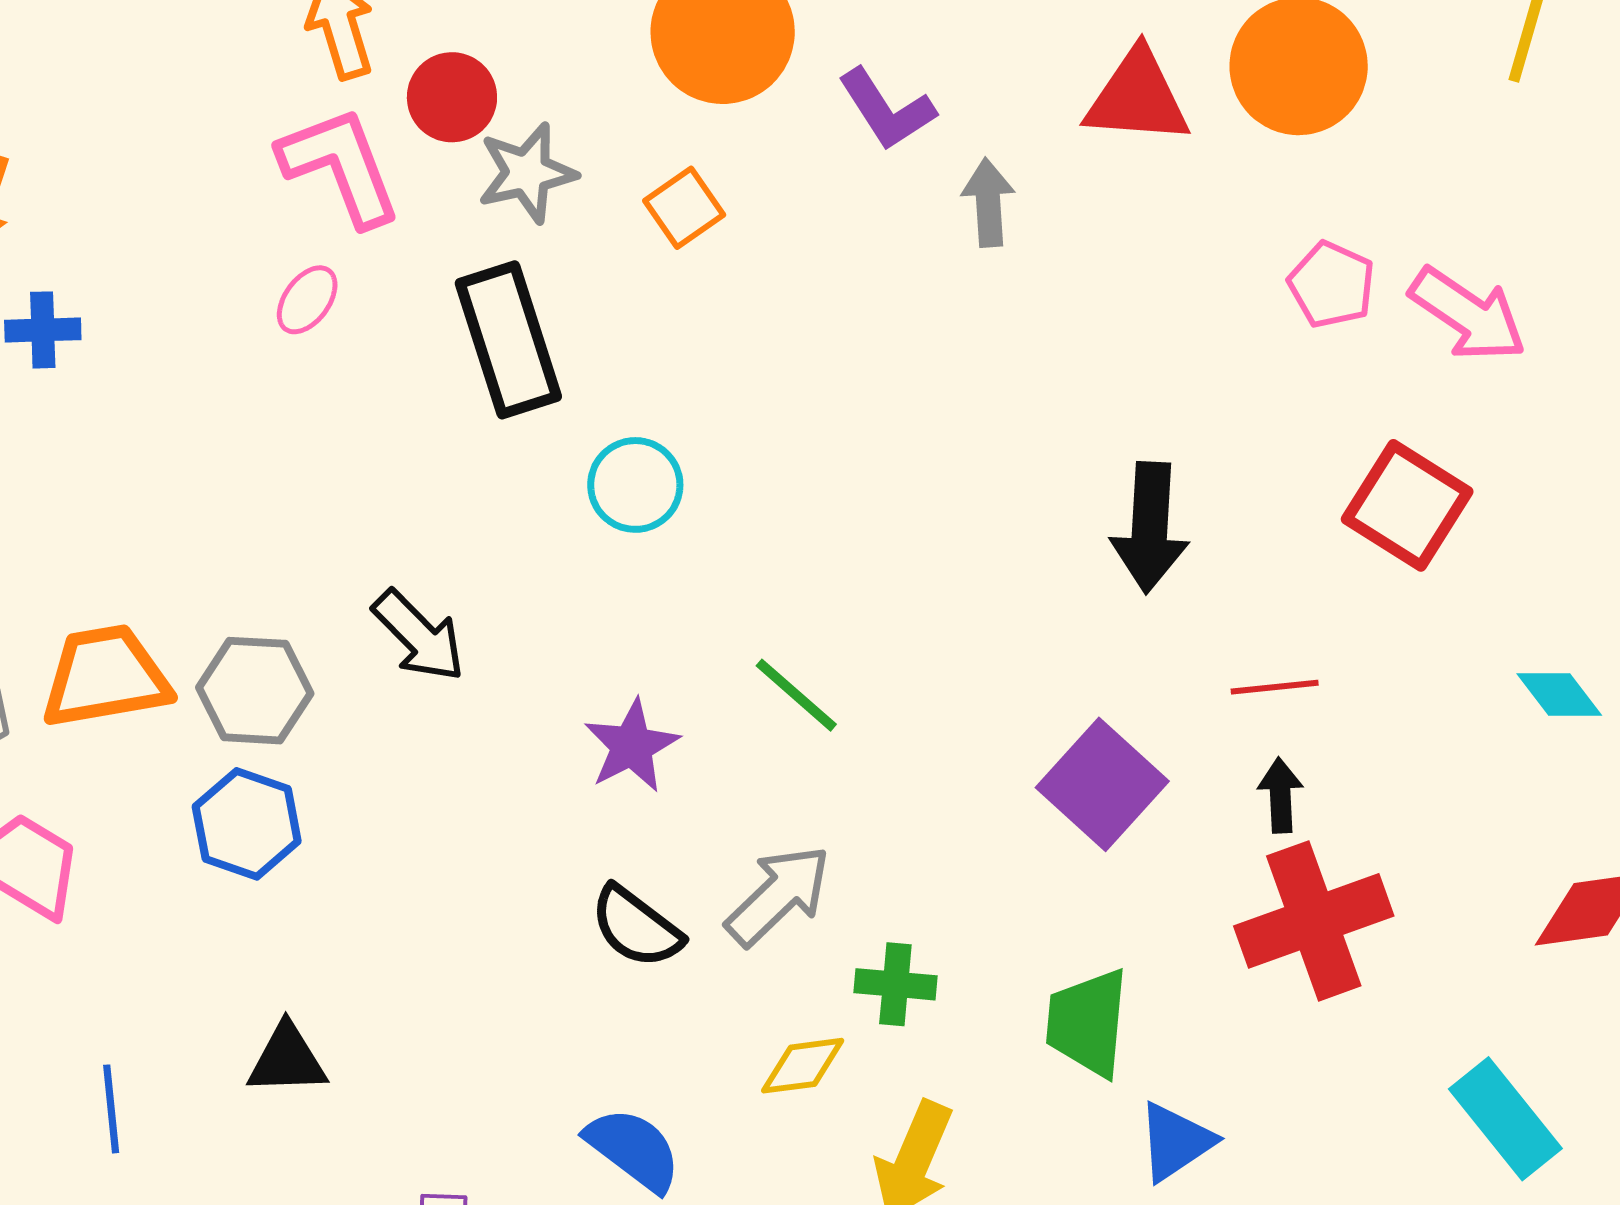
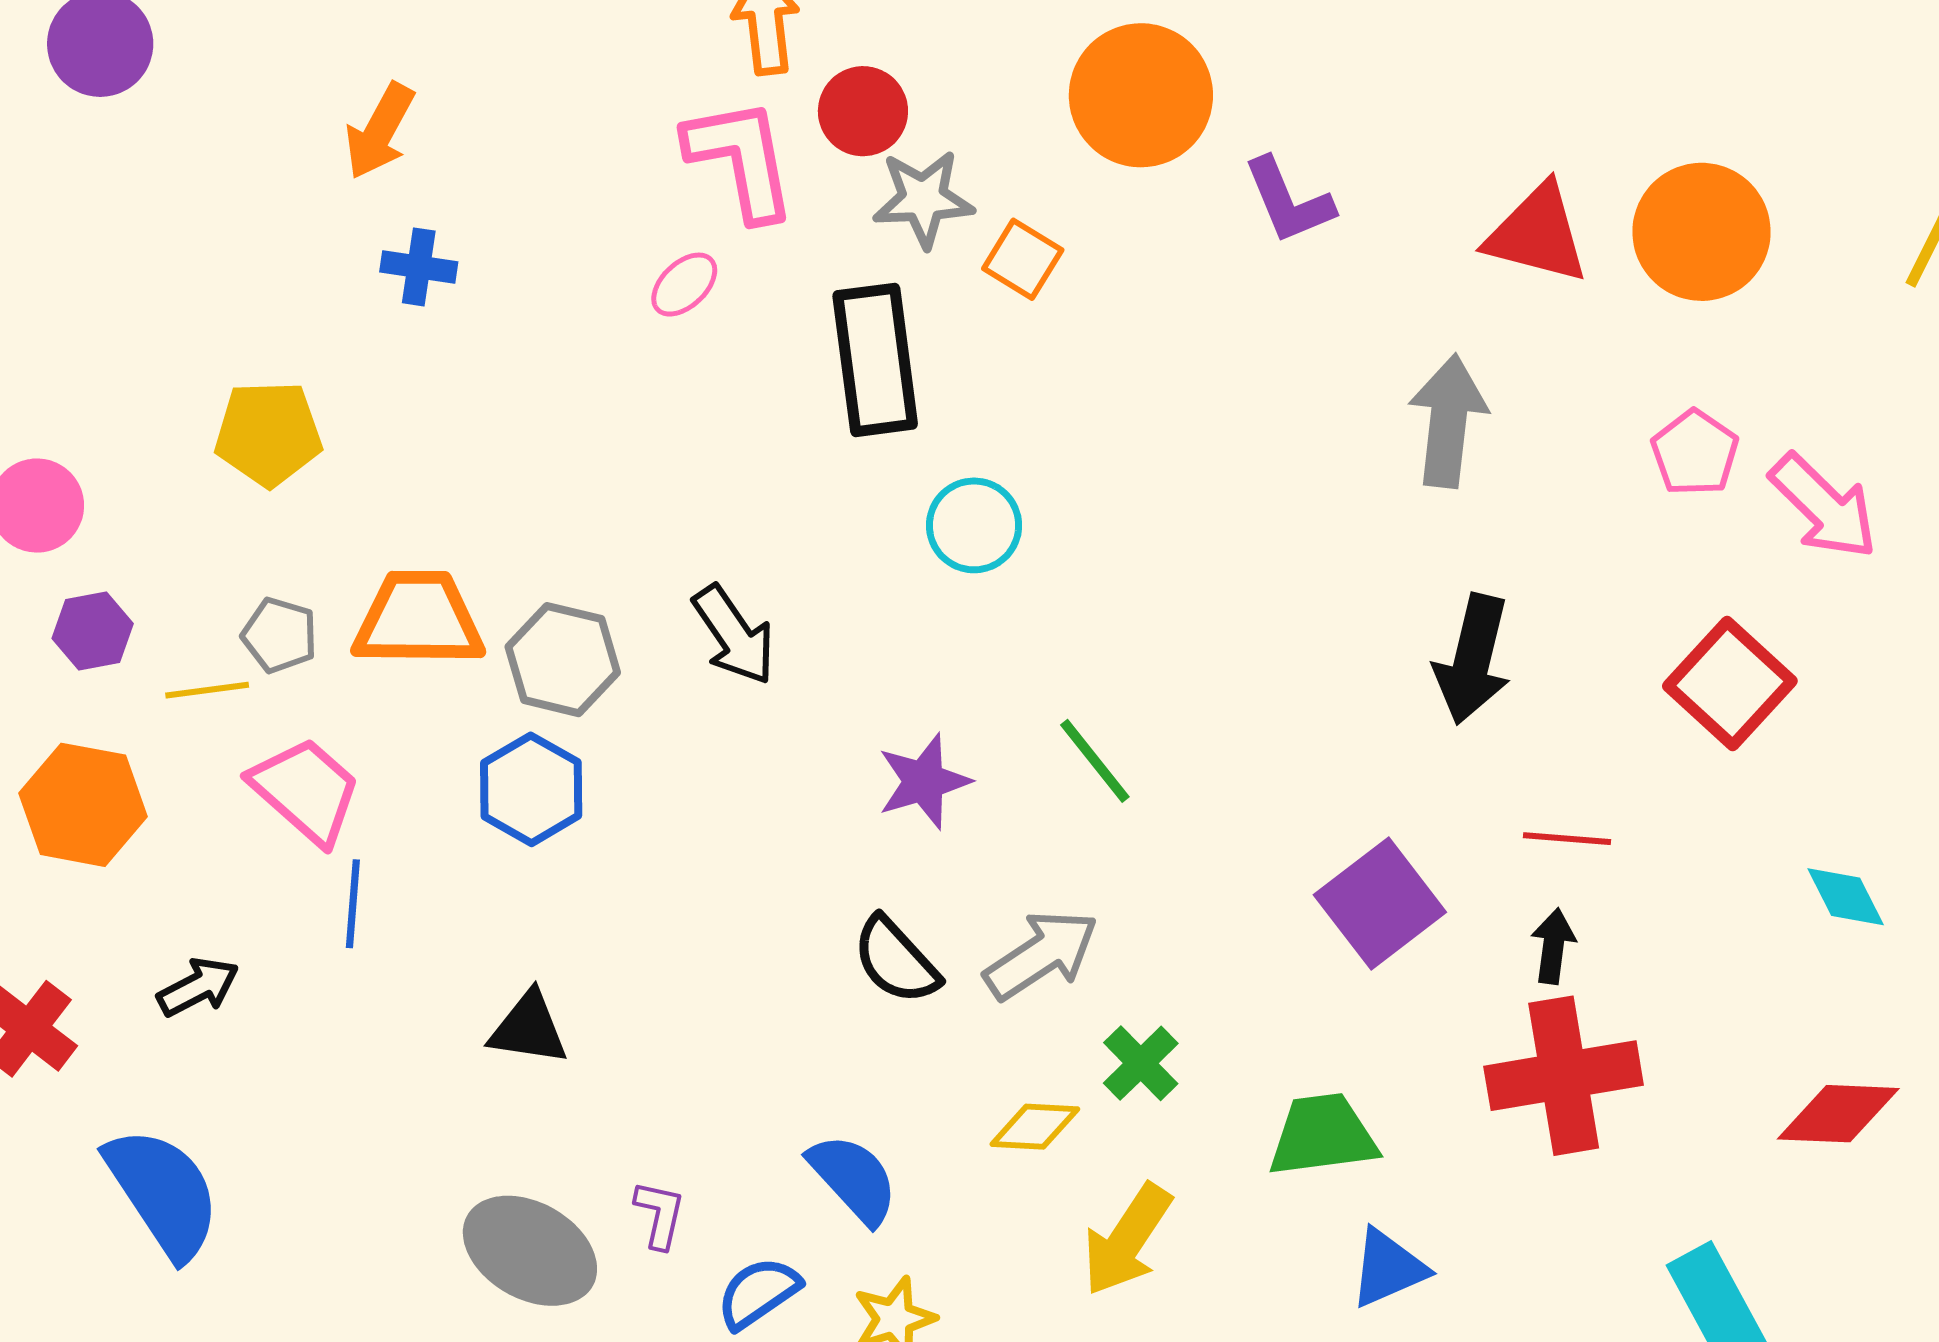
gray arrow: (988, 202) -> (1448, 421), moved, size x1.5
orange square: (684, 208) -> (1023, 259), moved, turned -34
green cross: (895, 984) -> (1141, 1063), turned 30
green trapezoid: (1087, 1023) -> (1323, 1135), turned 67
blue line: (111, 1109) -> (353, 904), moved

